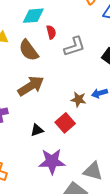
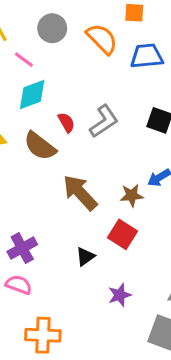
red semicircle: (51, 32) -> (66, 122), moved
brown arrow: (31, 86) -> (80, 193), moved, turned -84
purple star: (52, 161) -> (120, 295), size x0.6

